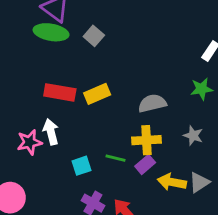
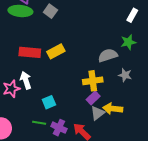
gray semicircle: (152, 103) -> (108, 55), moved
green line: (116, 158) -> (39, 123), moved
gray triangle: (199, 182) -> (98, 113), moved

